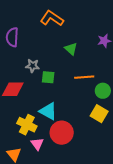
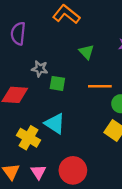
red circle: (62, 133) -> (73, 170), moved
pink triangle: (37, 144) -> (38, 172), moved

